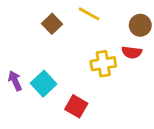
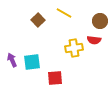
cyan square: (44, 84) -> (32, 62), turned 36
red square: (76, 106) -> (55, 78), turned -35

